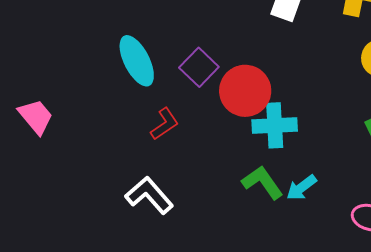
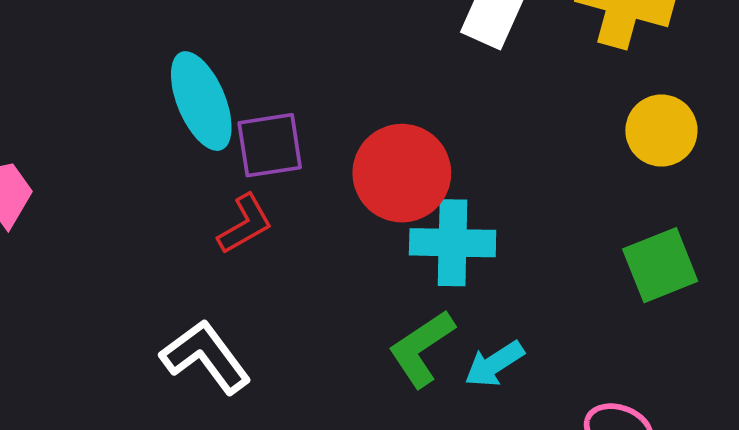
purple square: (199, 67) -> (270, 145), moved, turned 33
green L-shape: (262, 182) -> (421, 348), turned -93

